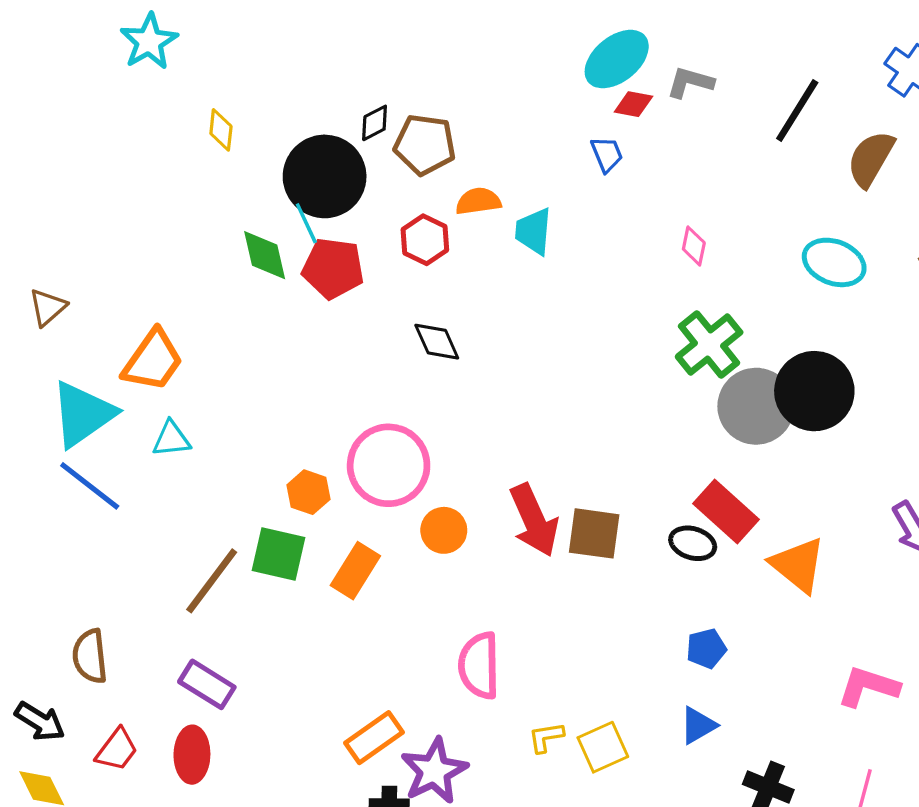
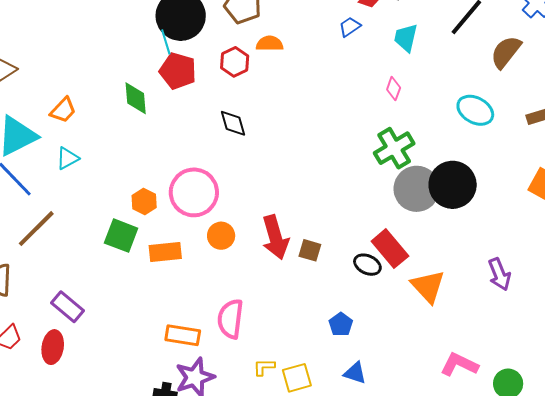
blue trapezoid: (607, 154) -> (350, 27), turned -110
cyan trapezoid: (533, 231) -> (406, 38), moved
green diamond: (265, 255) -> (136, 98), moved
orange trapezoid: (153, 360) -> (63, 110), size x0.7
cyan triangle: (171, 439) -> (67, 158), turned -30
brown square: (594, 533) -> (310, 250), size x0.7
orange rectangle: (355, 571) -> (165, 252), turned 44
brown line: (212, 581) -> (36, 229), moved
blue pentagon: (706, 648) -> (341, 324), moved, turned -30
blue triangle: (698, 725) -> (355, 373), turned 40
orange rectangle: (374, 738) -> (183, 335), moved, turned 36

